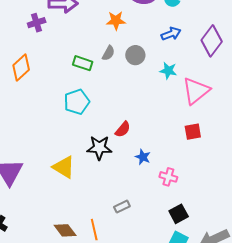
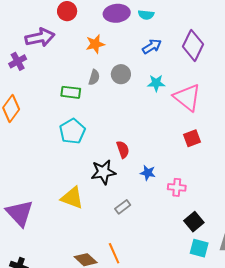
pink triangle: (196, 91) -> (187, 98), turned -32
red semicircle: (123, 129) -> (123, 150), turned -48
gray rectangle: (122, 207) -> (123, 207), moved

